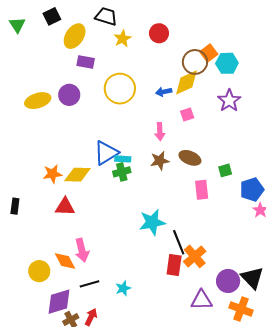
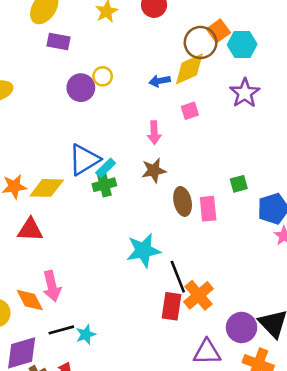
yellow circle: (120, 89) -> (103, 76), size x0.5
purple circle: (69, 95) -> (81, 88), moved
brown ellipse: (190, 158) -> (183, 201), moved, turned 55
cyan rectangle: (123, 159) -> (106, 168), turned -49
cyan star: (123, 288) -> (86, 335), moved

